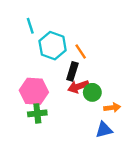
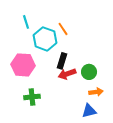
orange line: (81, 51) -> (63, 29), moved
pink hexagon: (34, 91) -> (23, 65), moved
green circle: (92, 92) -> (89, 72), moved

